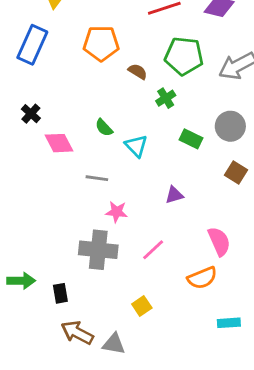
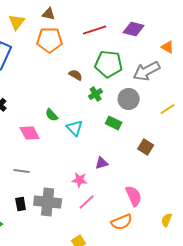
orange pentagon: (101, 43) -> (50, 40), moved
gray circle: (230, 126) -> (129, 99), moved
pink diamond: (59, 143) -> (30, 133), moved
gray line: (97, 178) -> (22, 171), moved
pink star: (117, 212) -> (80, 180), moved
black rectangle: (60, 293) -> (21, 204), moved

